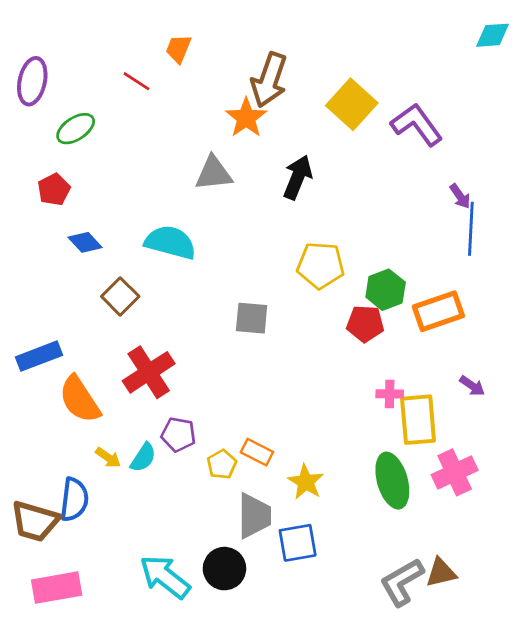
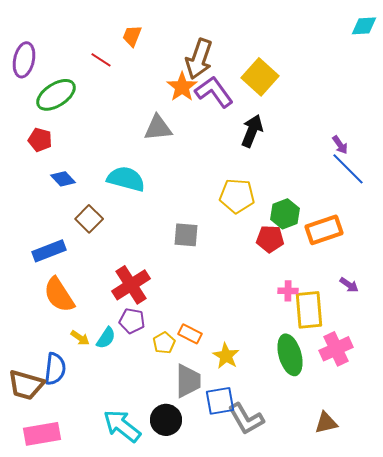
purple L-shape: (417, 125) -> (214, 92), moved
green ellipse: (76, 129) -> (56, 95), size x1.4
black arrow: (298, 177) -> (252, 131), moved
red pentagon: (54, 190) -> (40, 140), turned -30
blue line: (471, 229) -> (348, 169), turned -48
blue rectangle: (39, 356) -> (49, 251), moved
red cross: (149, 372) -> (131, 285), moved
gray L-shape: (402, 582) -> (246, 419), moved, turned -90

